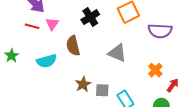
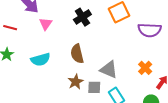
red line: (32, 26) -> (10, 28), moved
brown semicircle: (73, 46) -> (77, 54), moved
gray triangle: (117, 53) -> (109, 70), moved

